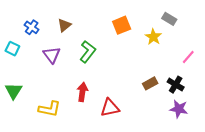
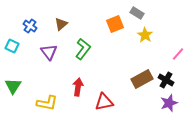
gray rectangle: (169, 19) -> (137, 13), moved
brown rectangle: (150, 83) -> (142, 79), size x1.5
purple star: (179, 109) -> (169, 103), turned -30

